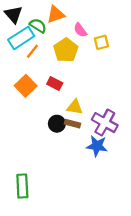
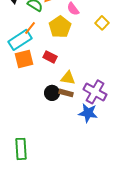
cyan rectangle: (21, 38) -> (20, 40), moved
yellow square: (101, 42) -> (102, 23), moved, turned -32
orange square: (26, 86) -> (24, 59), turned 30

